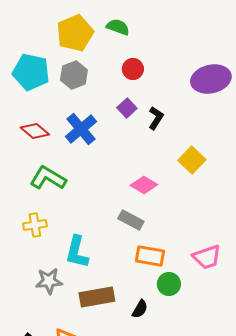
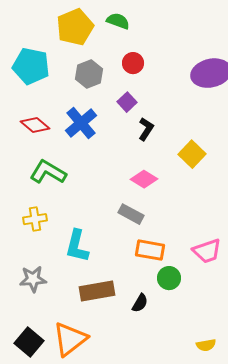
gray hexagon: (74, 75) -> (89, 74), moved
black L-shape: (156, 118) -> (146, 129), moved
gray star: (49, 281) -> (33, 279), moved

